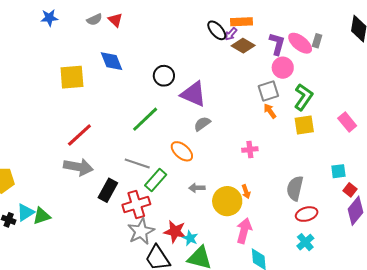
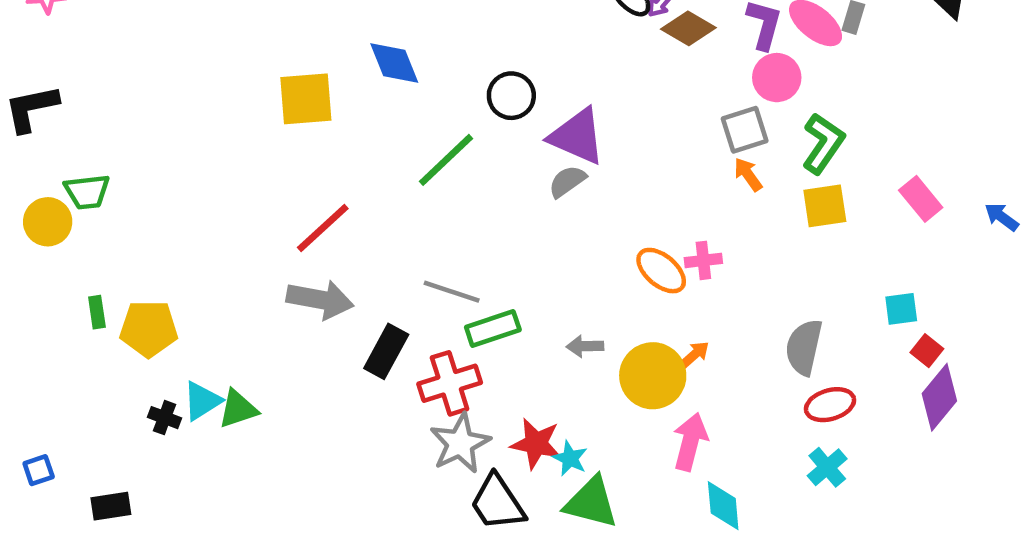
green line: (145, 119) -> (446, 160), moved
gray semicircle: (202, 124) -> (567, 181), moved
orange ellipse: (182, 151) -> (661, 271), moved
green rectangle: (156, 180) -> (493, 329), turned 30
orange arrow: (246, 192) -> (695, 355), turned -112

